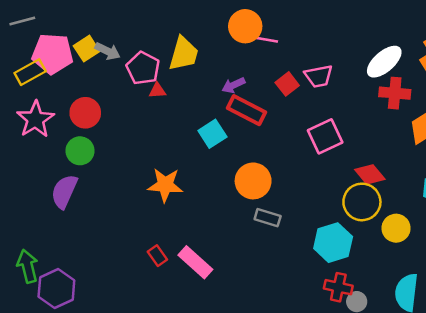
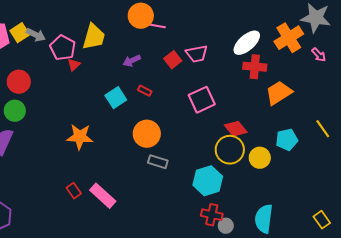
red triangle: (157, 90) -> (74, 65), turned -40
red rectangle: (247, 110) -> (145, 91), moved, size x0.5
yellow circle: (396, 228) -> (260, 158), moved

